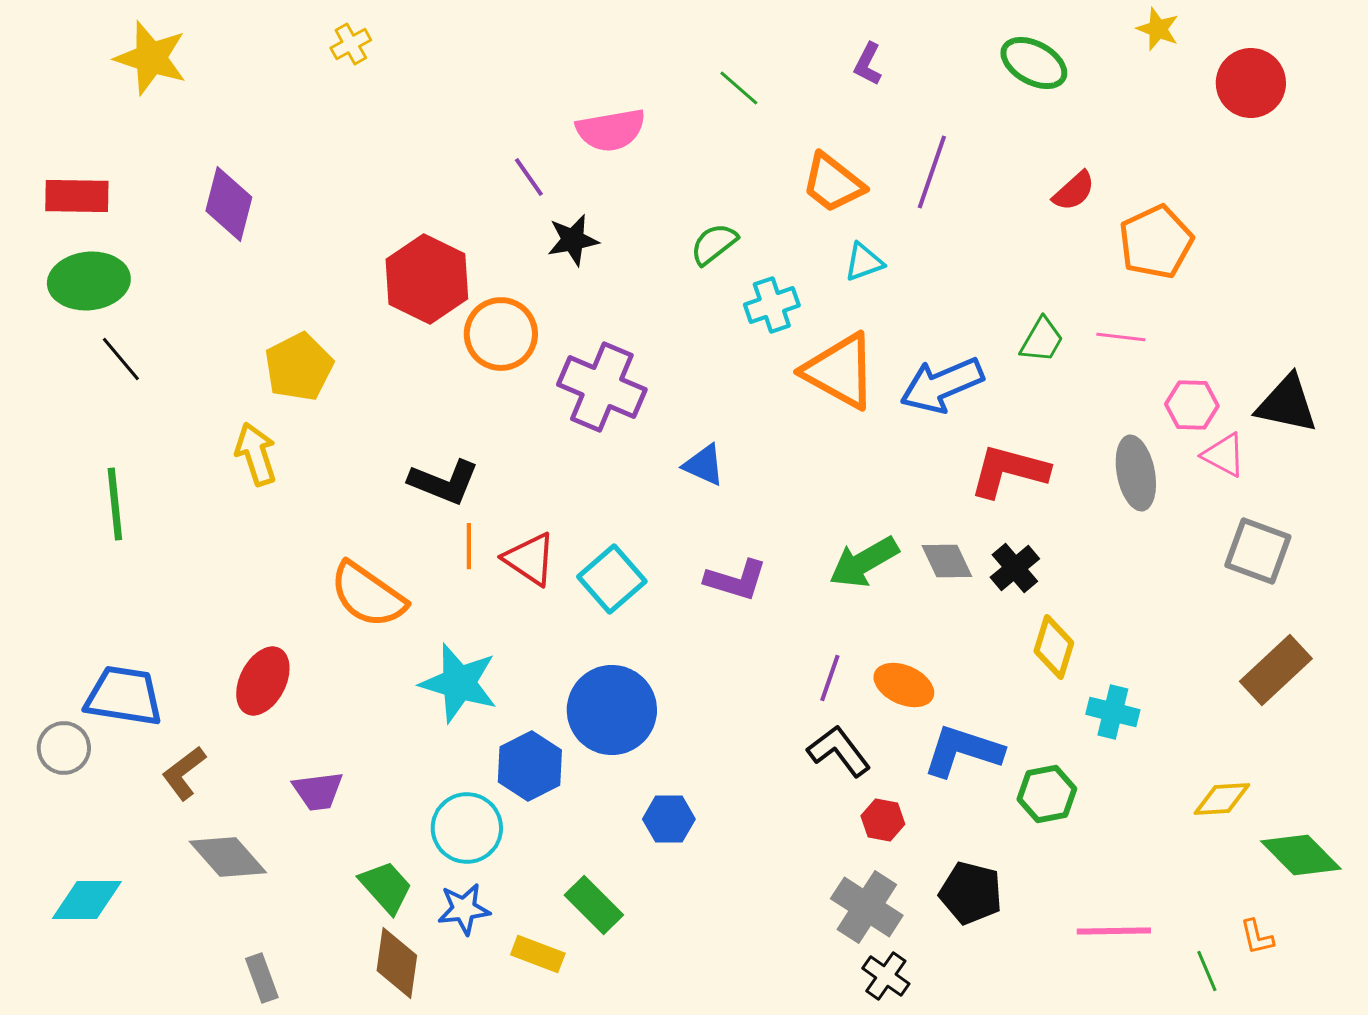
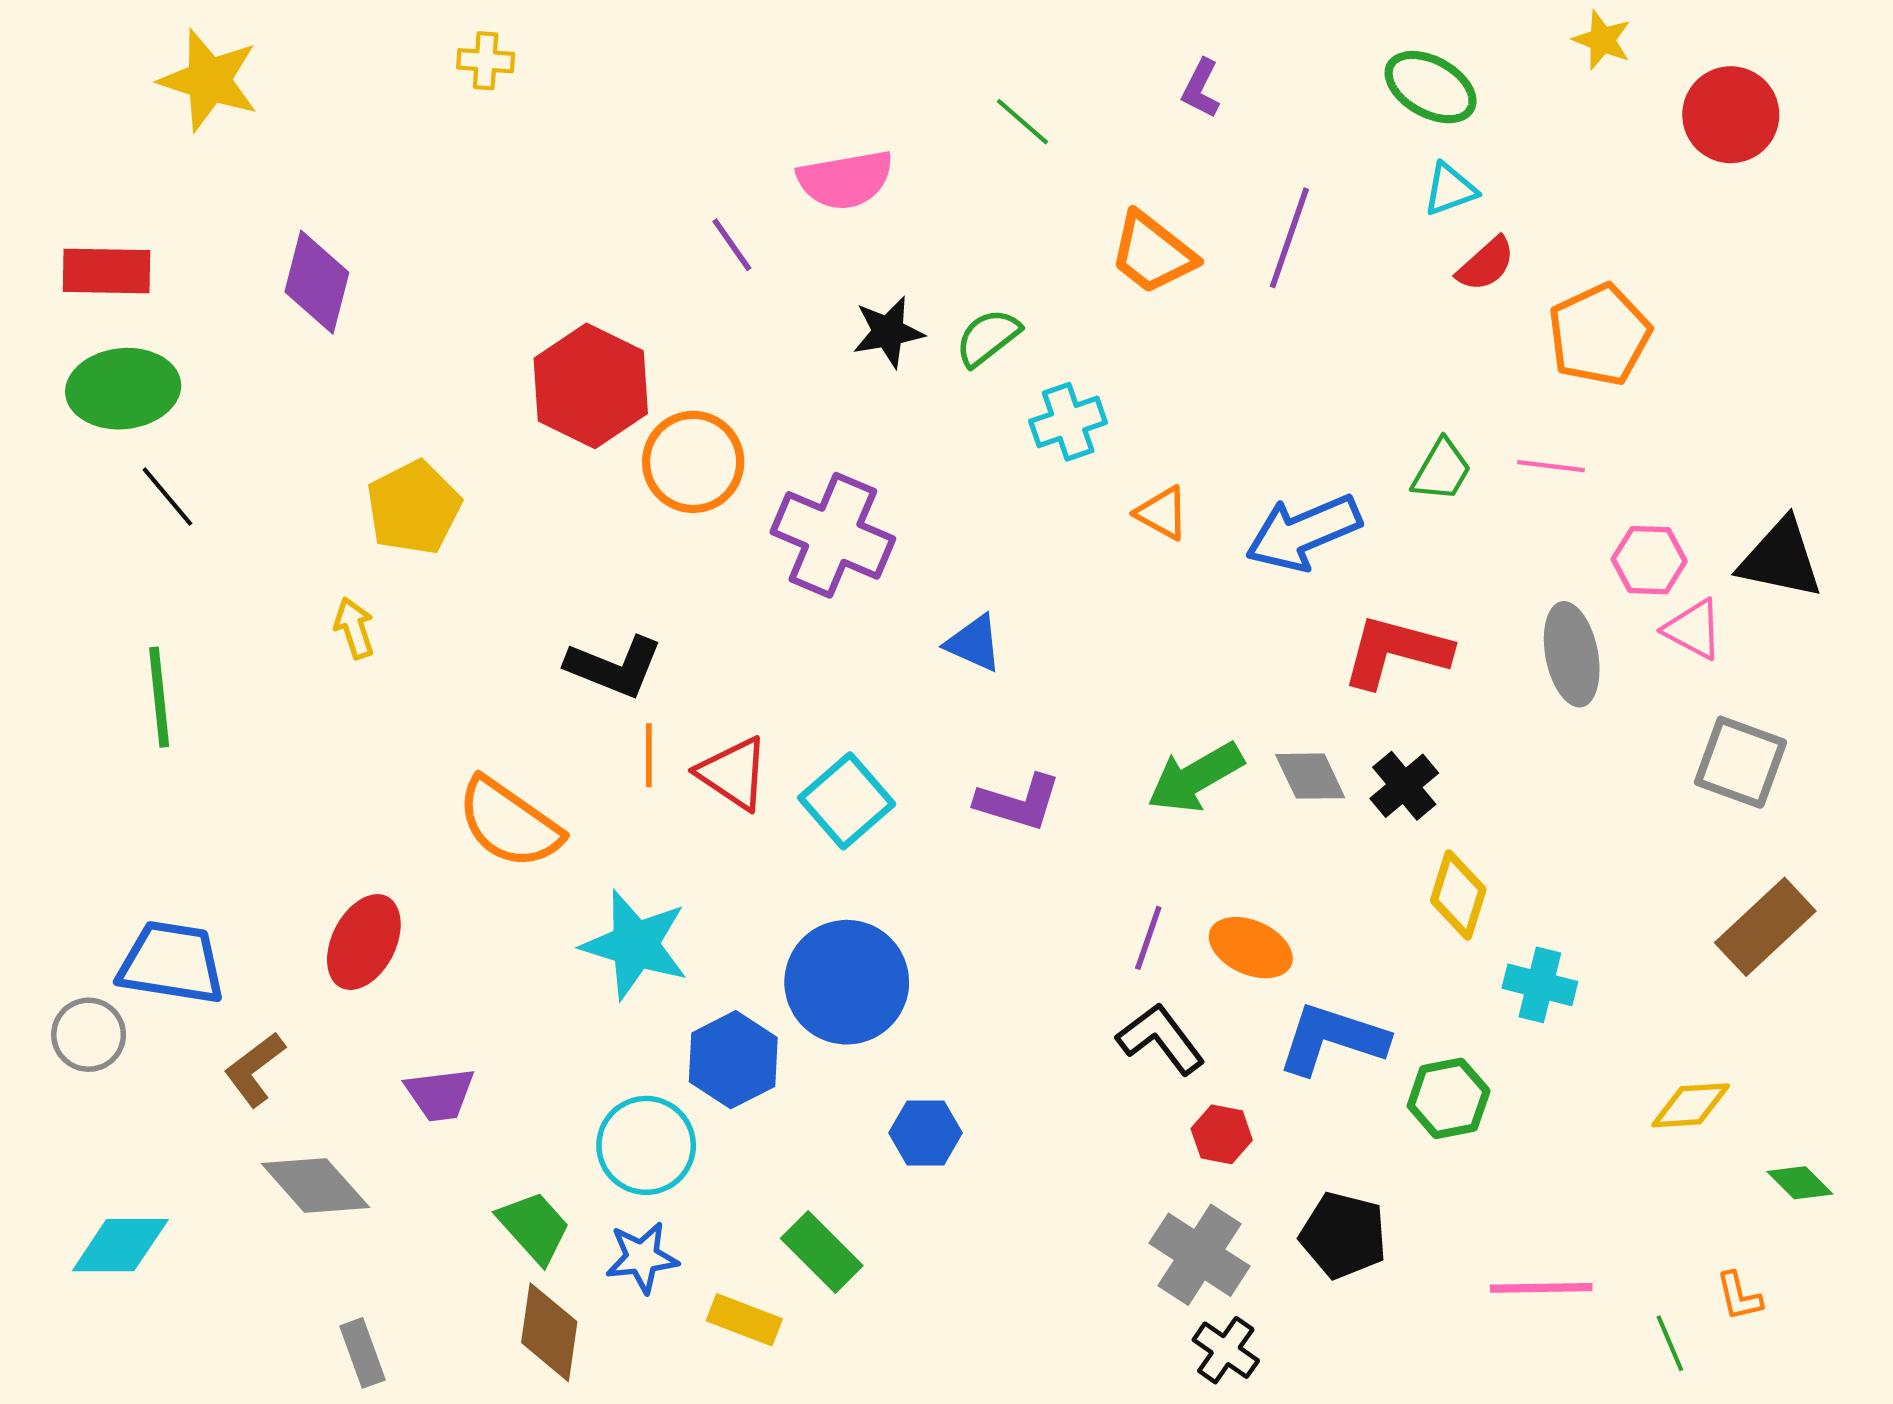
yellow cross: (351, 44) -> (486, 61), turned 33
black star: (573, 240) -> (888, 332), moved
cyan triangle: (864, 262) -> (1450, 189), moved
orange triangle: (840, 371) -> (1162, 513), size x0.5
yellow arrow: (256, 454) -> (354, 628), size x0.7
green diamond: (1301, 855) -> (1800, 1183), size x0.6

